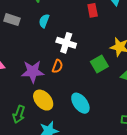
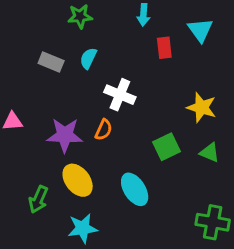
gray rectangle: (12, 20) -> (51, 62), moved
green square: (99, 64) -> (167, 147), moved

